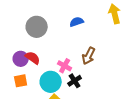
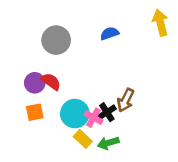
brown arrow: (89, 56) -> (126, 100), moved
pink cross: (65, 66) -> (94, 118), moved

